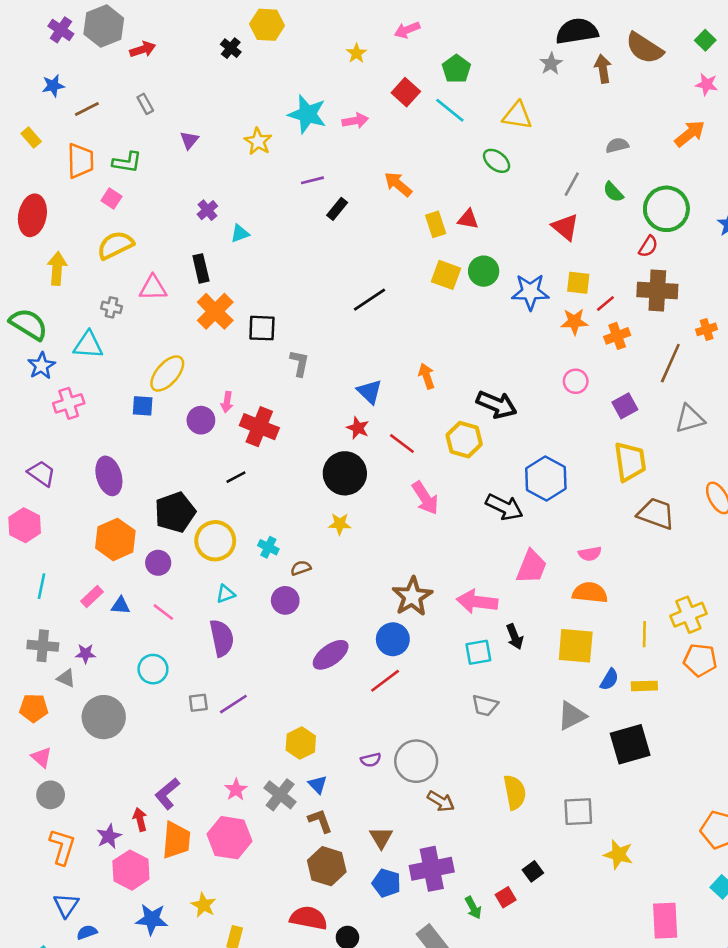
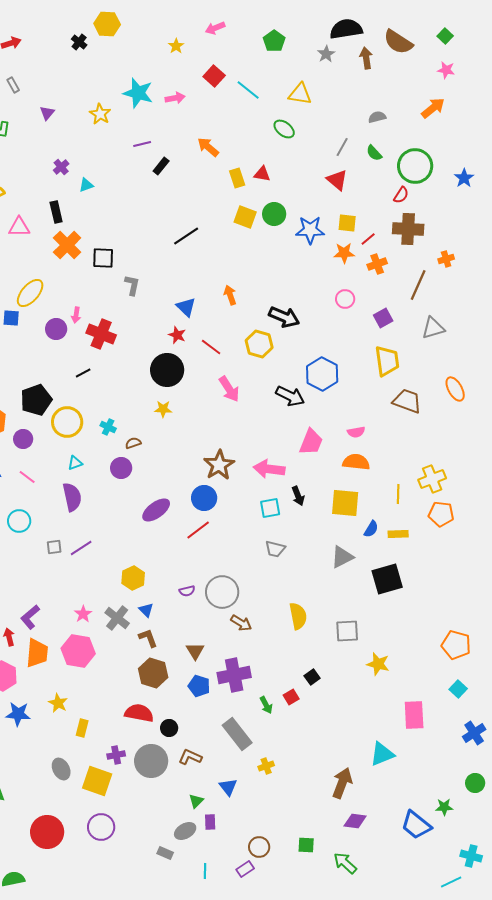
green pentagon: (456, 69) -> (274, 41), moved

